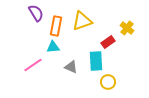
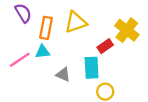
yellow cross: (127, 28) -> (127, 30), size x1.5
pink line: (33, 65) -> (20, 60), moved

